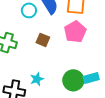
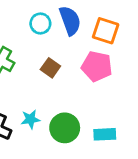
pink pentagon: (75, 32) -> (97, 66), turned 30
green circle: (73, 80) -> (65, 128), moved

